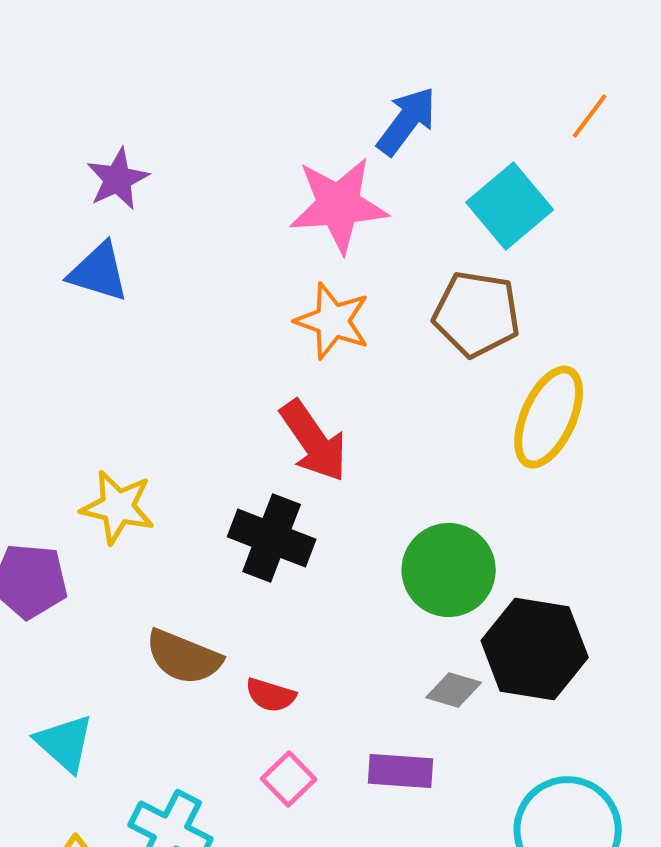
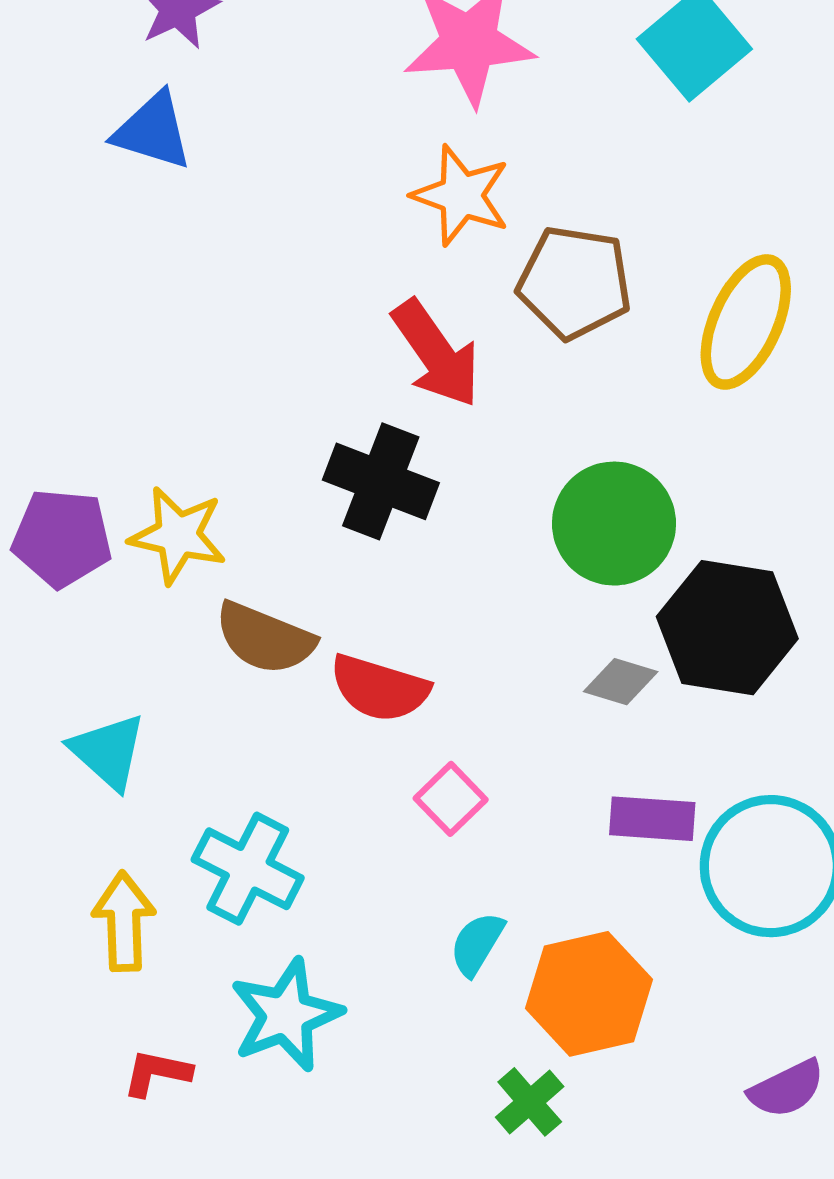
brown pentagon: (477, 314) -> (574, 282), moved
yellow star: (118, 507) -> (178, 535), moved
red semicircle: (271, 695) -> (379, 688), size x1.5
purple rectangle: (401, 771) -> (652, 819), moved
pink square: (289, 779) -> (451, 799), moved

